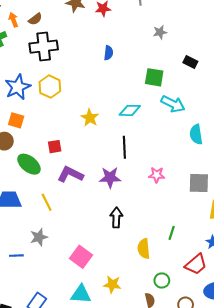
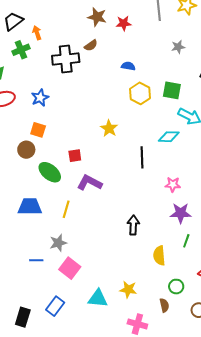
brown semicircle: (35, 19) -> (91, 45), moved
blue semicircle: (109, 53) -> (128, 66), turned -88
blue star: (18, 87) -> (40, 98), size x0.7
yellow hexagon: (50, 87) -> (140, 93), moved
cyan diamond: (130, 110) -> (169, 137), moved
purple star: (110, 177) -> (181, 213), moved
yellow line: (47, 202) -> (66, 209), turned 42
pink square: (81, 257) -> (70, 268), moved

